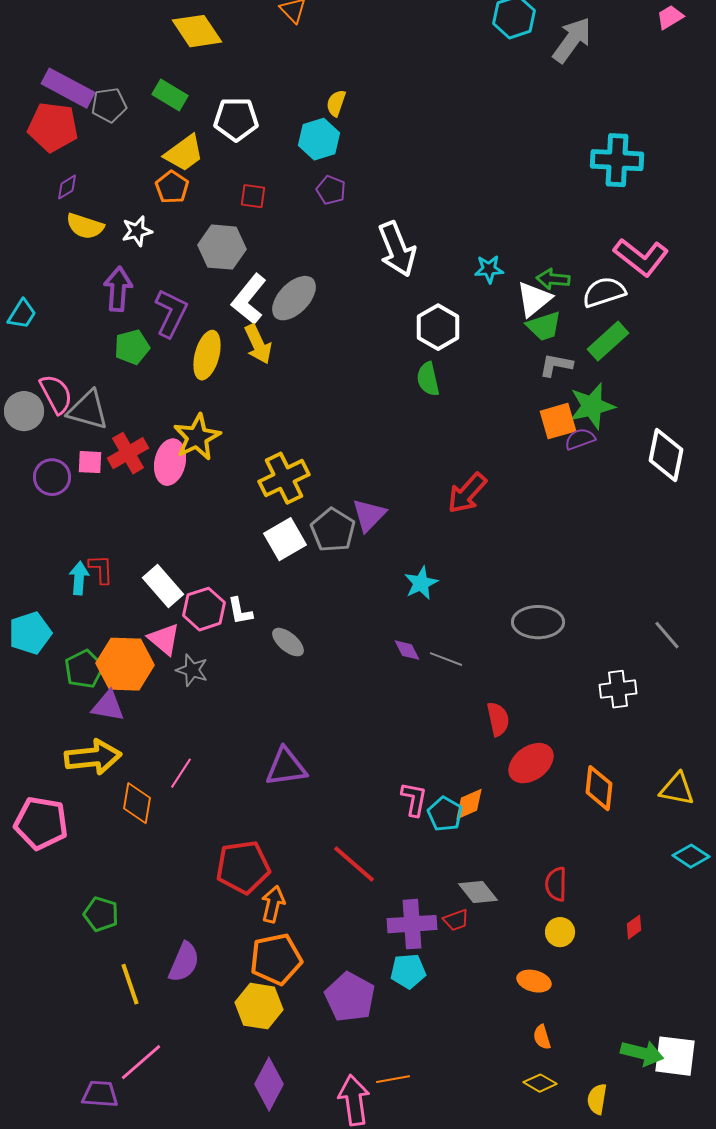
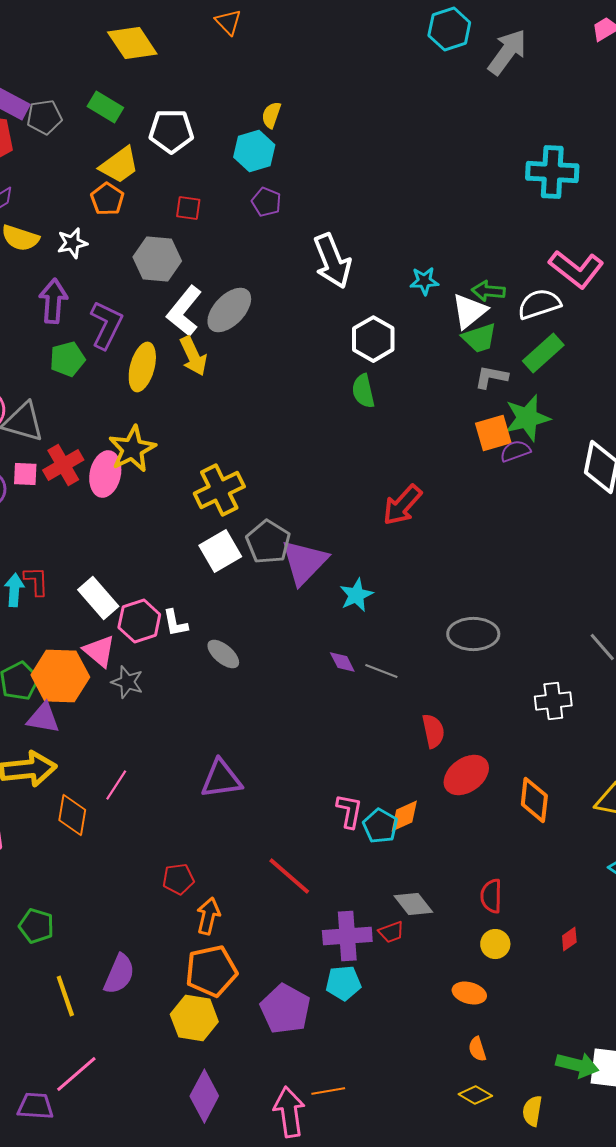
purple triangle: (369, 515) -> (304, 562), moved, size x1.4
red pentagon: (243, 867) -> (178, 879), size x0.6

